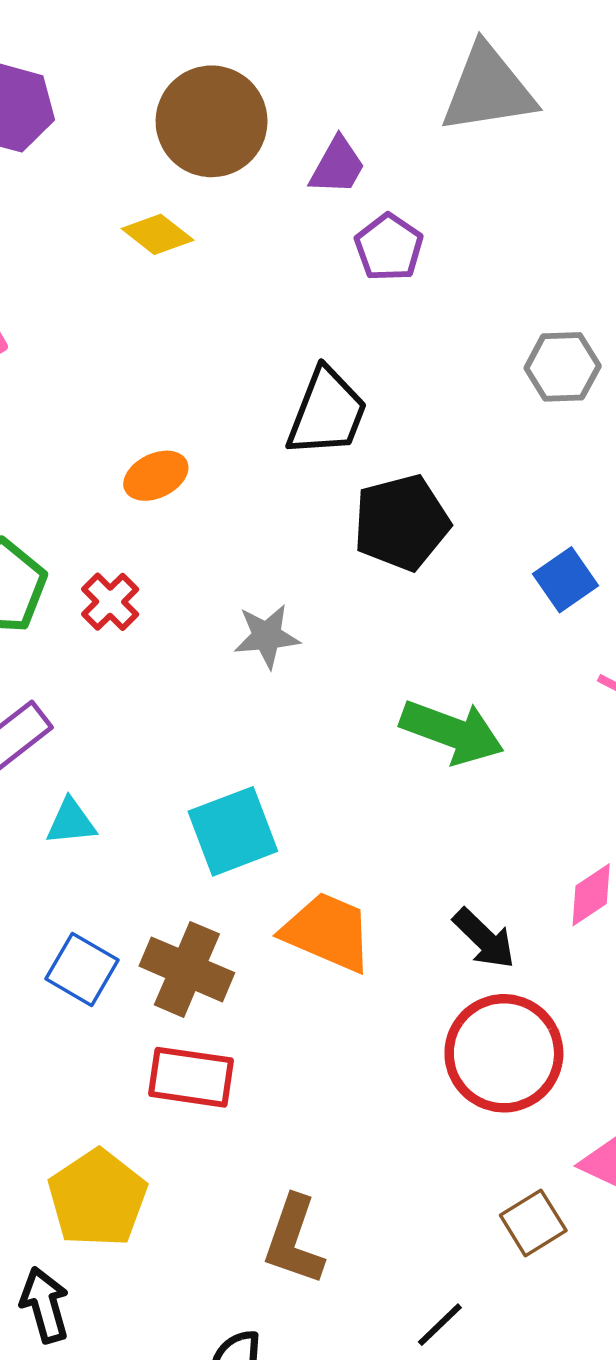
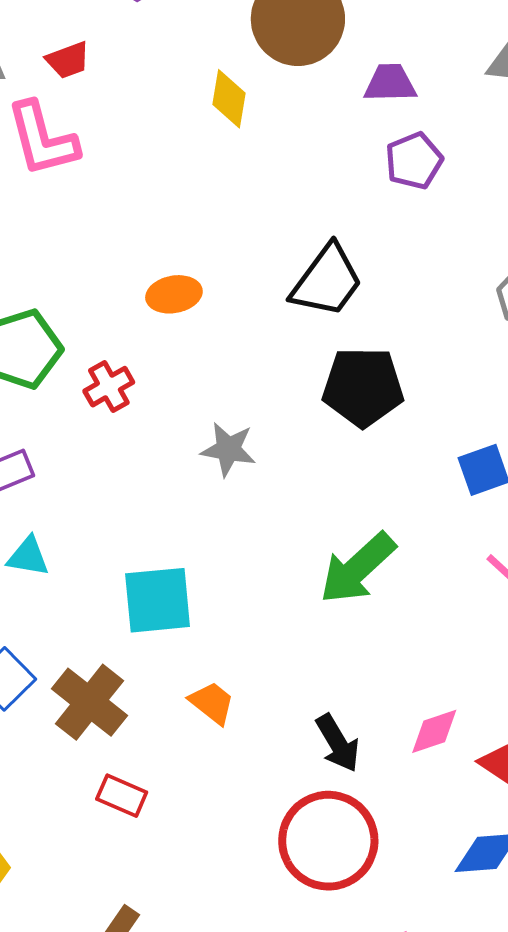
purple trapezoid: (337, 166) -> (390, 83), turned -136
yellow diamond: (158, 234) -> (229, 99), turned 46
green arrow: (452, 732) -> (358, 568), turned 102
orange trapezoid: (327, 932) -> (212, 703), size x0.6
red rectangle: (191, 1077) -> (122, 796), moved, size x0.7

